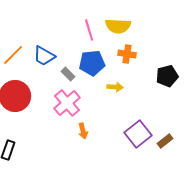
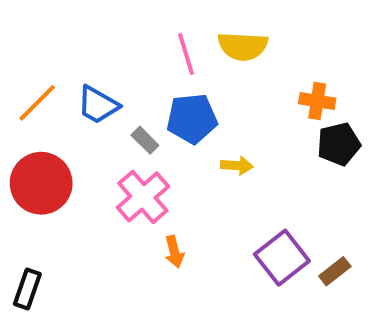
orange cross: (127, 54) -> (317, 101), moved

